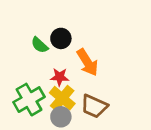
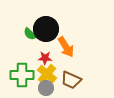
black circle: (61, 38) -> (46, 29), size x1.6
green cross: (29, 100) -> (22, 75), turned 30

